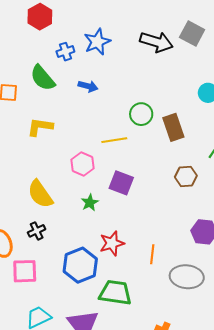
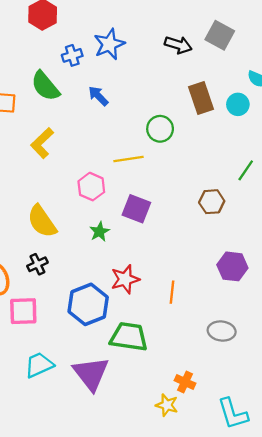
black arrow: (156, 42) -> (178, 45), size x0.7
blue arrow: (88, 86) -> (98, 96), turned -150
yellow L-shape: (40, 127) -> (42, 143), turned -52
brown rectangle: (173, 127) -> (201, 98), moved
gray ellipse: (187, 277) -> (222, 331), moved, size x0.7

